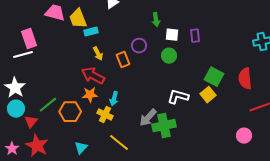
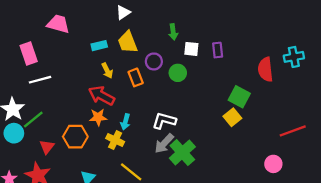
yellow trapezoid: (78, 19) -> (128, 42), moved
white line: (23, 55) -> (40, 80), moved
green circle: (169, 56) -> (178, 73), moved
red semicircle: (245, 79) -> (265, 69), moved
white L-shape: (178, 97) -> (164, 121), moved
green line: (48, 105) -> (33, 120), moved
red triangle: (31, 122) -> (47, 147), moved
green cross: (164, 126) -> (182, 153), turned -30

